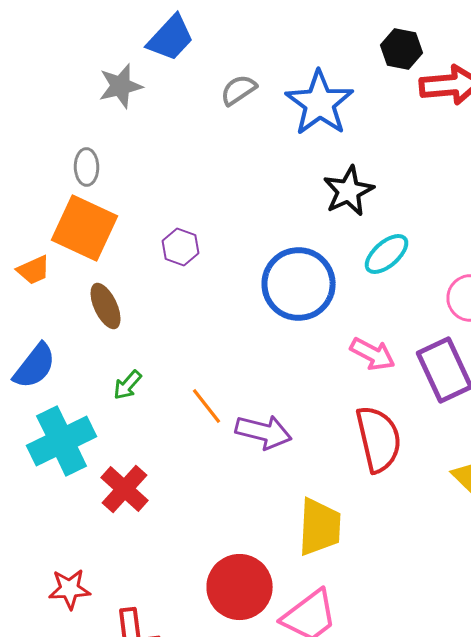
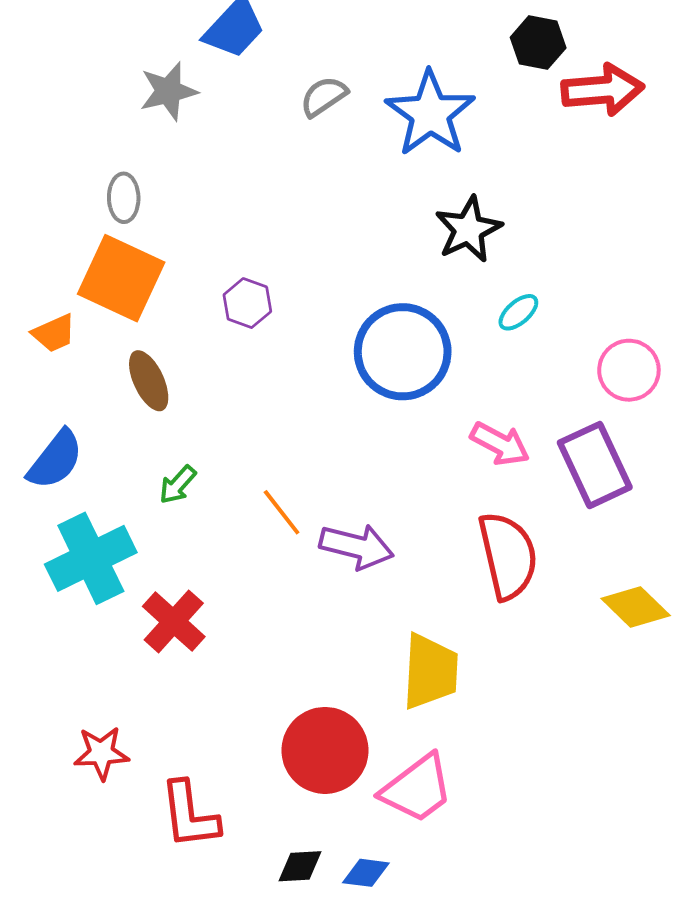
cyan ellipse: (387, 254) -> (518, 312), size x0.7

